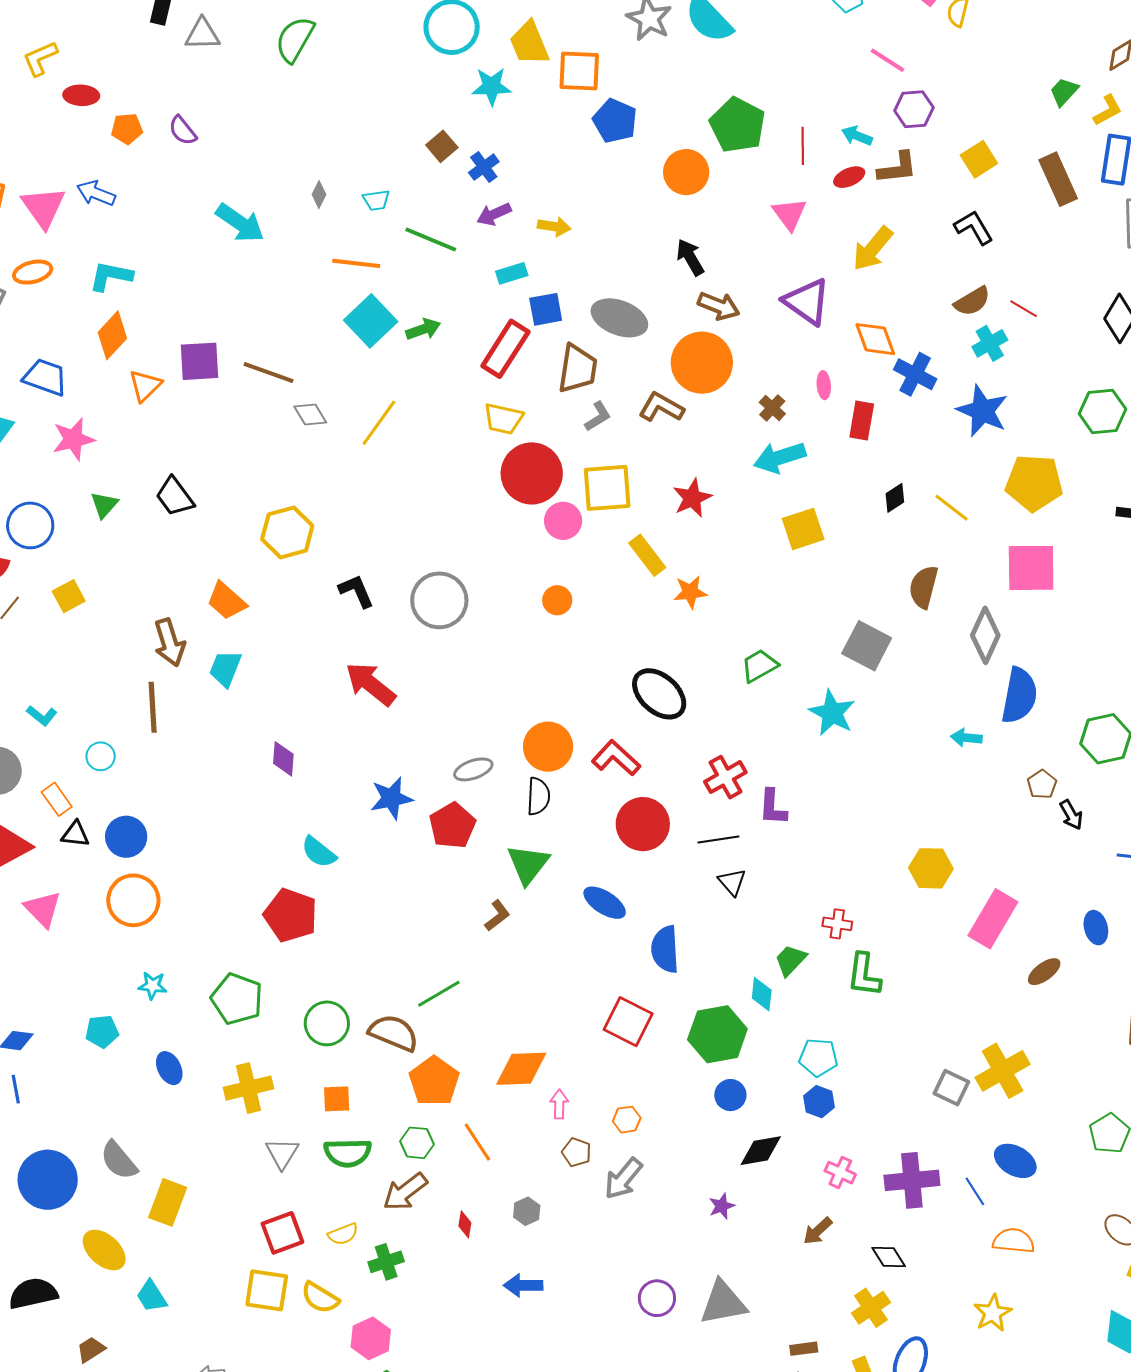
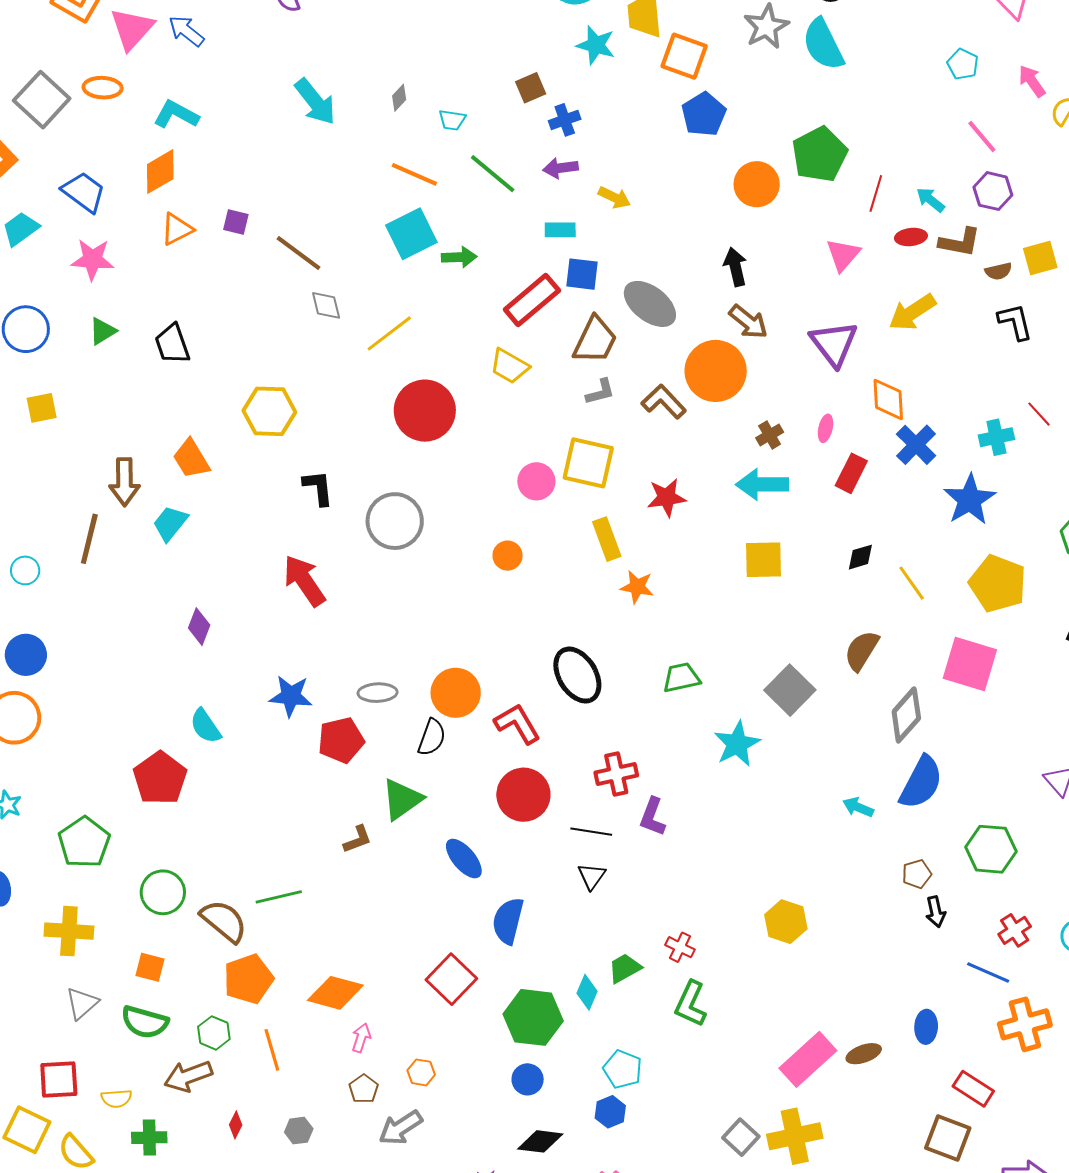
brown semicircle: (972, 301) -> (998, 271), moved, size x0.7
purple square: (199, 361) -> (236, 222), size x0.6
red circle: (532, 473) -> (425, 411), moved
pink rectangle: (993, 919) -> (808, 1059), moved

